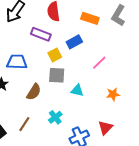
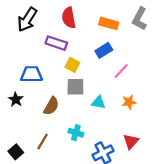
blue rectangle: (74, 42) -> (104, 50), moved
yellow square: (55, 55) -> (72, 65), turned -32
orange star: (113, 94) -> (129, 102), moved
cyan cross: (55, 117) -> (76, 133), turned -32

